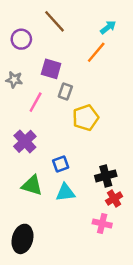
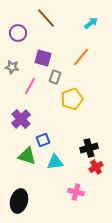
orange line: (96, 52) -> (81, 57), moved
blue square: (61, 164) -> (43, 140), moved
pink cross: (102, 223) -> (76, 192), moved

